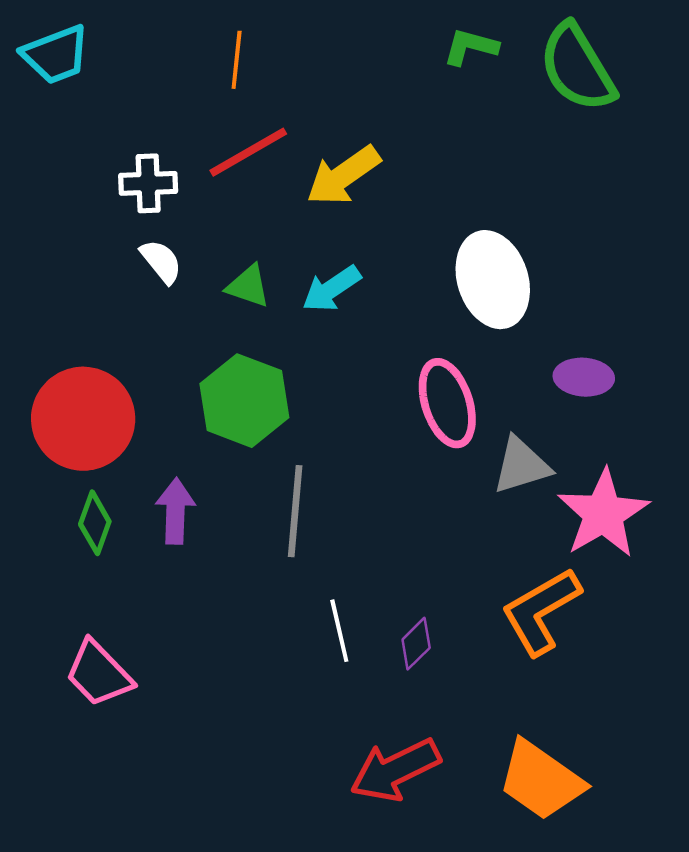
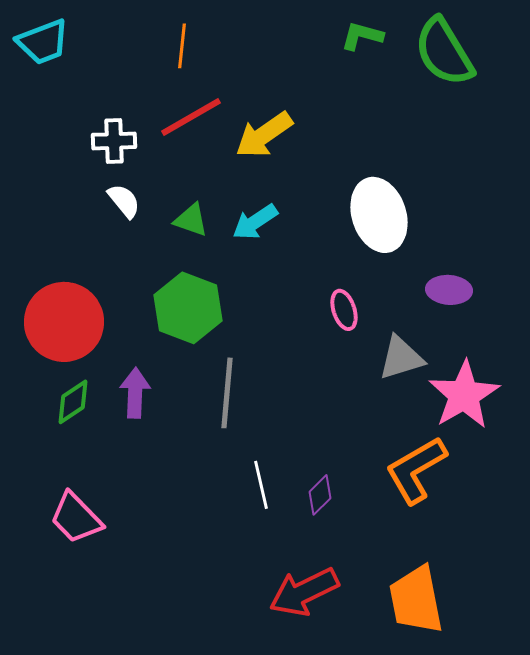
pink ellipse: (447, 403) -> (344, 310), size x0.6
green diamond: (95, 523) -> (73, 402), turned 36
orange trapezoid: (541, 780) -> (416, 600), turned 44

